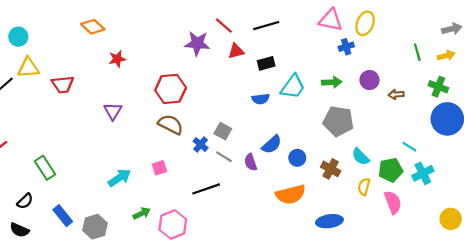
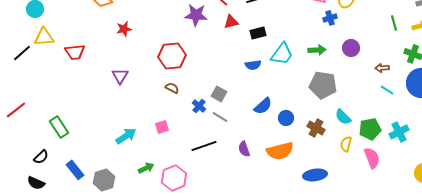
brown arrow: (396, 94) -> (382, 68), moved
brown semicircle: (171, 124) -> (172, 88), size x0.6
cyan line: (409, 147) -> (387, 90), moved
purple semicircle: (251, 162) -> (244, 149), moved

